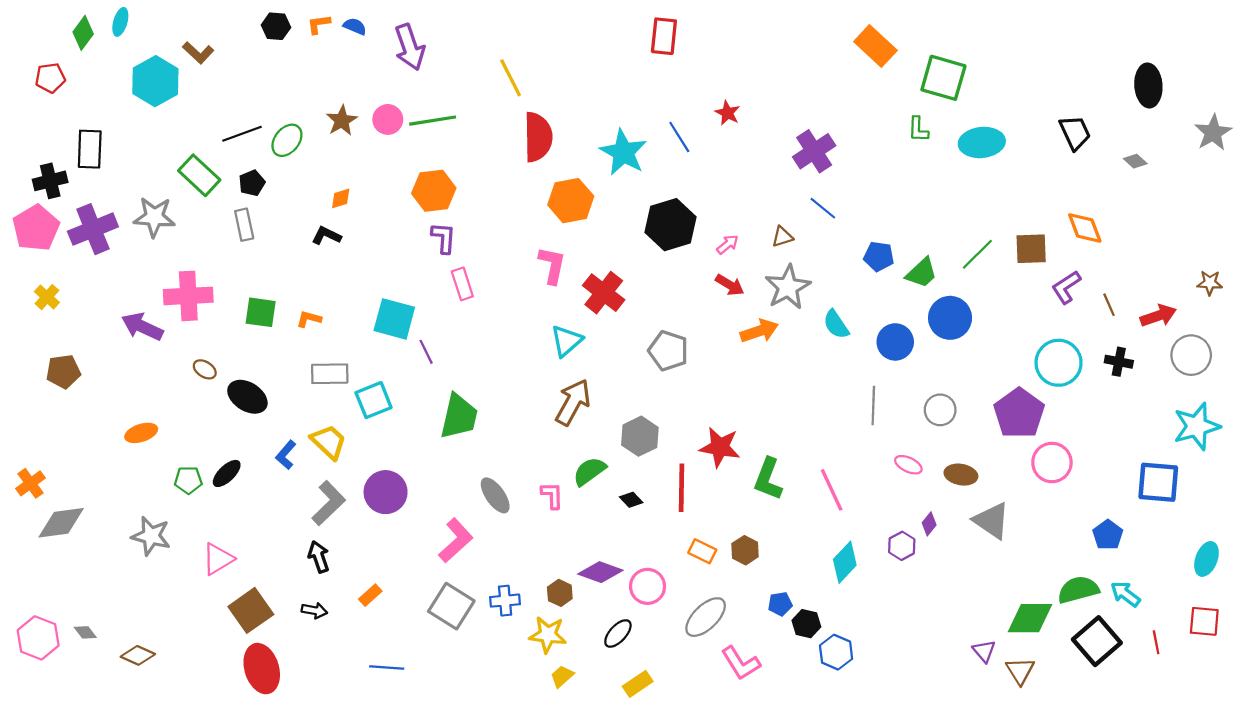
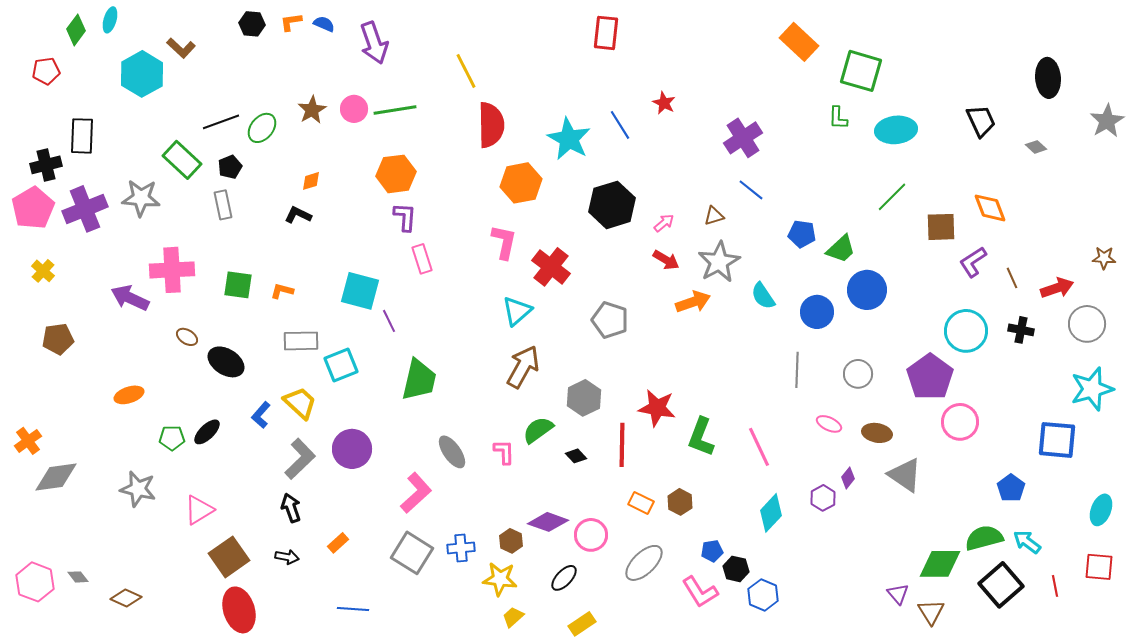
green line: (977, 254) -> (892, 197), moved
pink L-shape: (741, 663) -> (700, 592), moved

